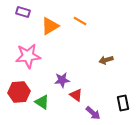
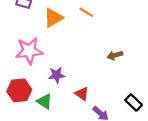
purple star: (62, 80) -> (57, 75), moved
black rectangle: (123, 103) -> (134, 103), turned -35

